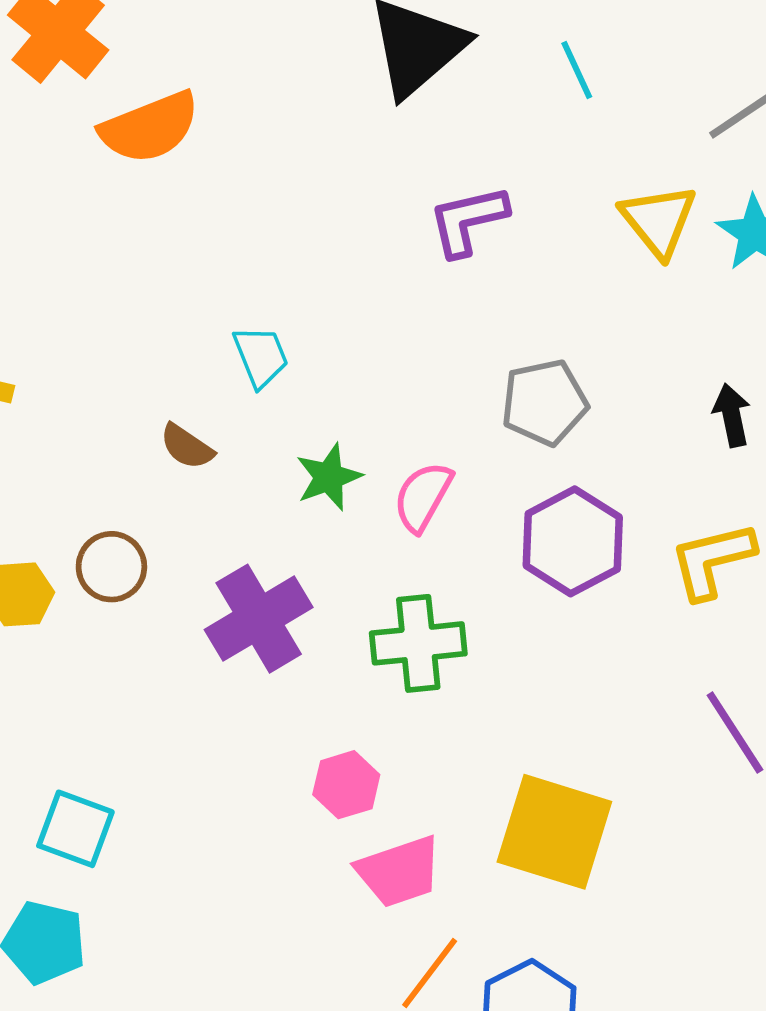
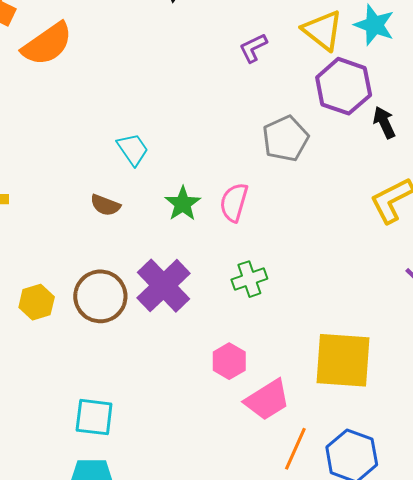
purple L-shape: (468, 220) -> (253, 48), moved, size x0.7
purple hexagon: (573, 541) -> (344, 86), moved
brown circle: (111, 567) -> (100, 296), moved, size x1.4
green cross: (418, 643) -> (249, 279), size x0.7

